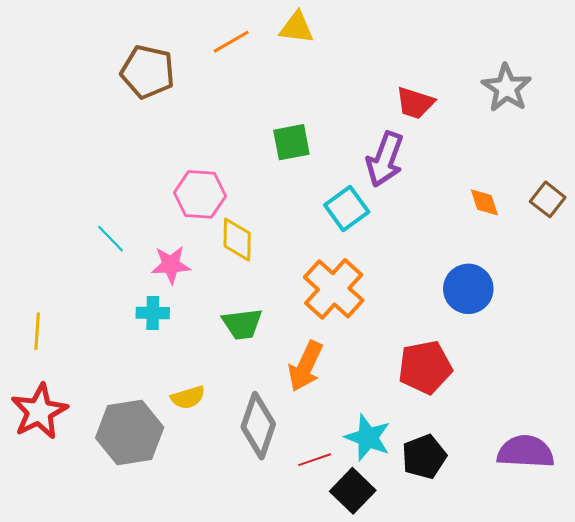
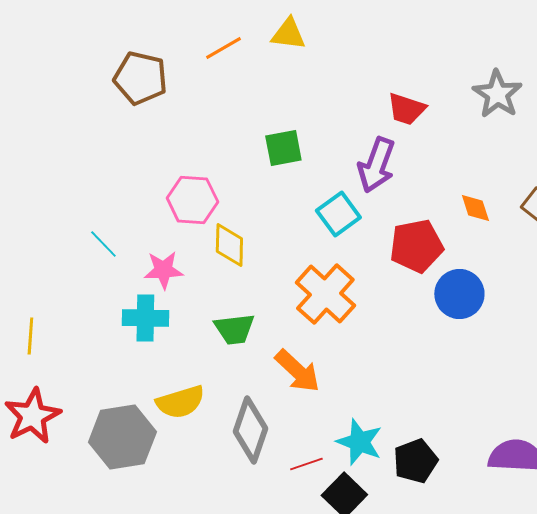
cyan cross: (153, 313) -> (145, 318), size x1.4
orange arrow: (305, 366) -> (297, 371), turned -72
red pentagon: (425, 367) -> (416, 246), moved
yellow semicircle: (188, 397) -> (180, 402), size x1.4

